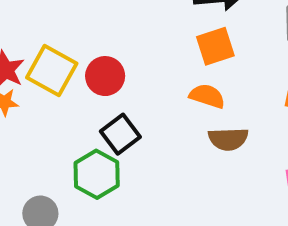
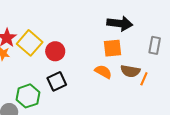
brown semicircle: (228, 139) -> (130, 71), moved
green hexagon: (97, 174) -> (28, 96), moved

